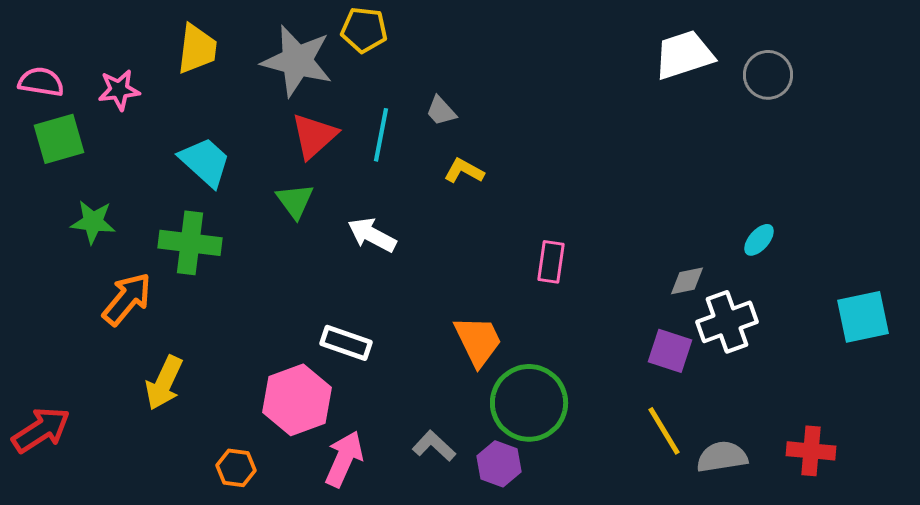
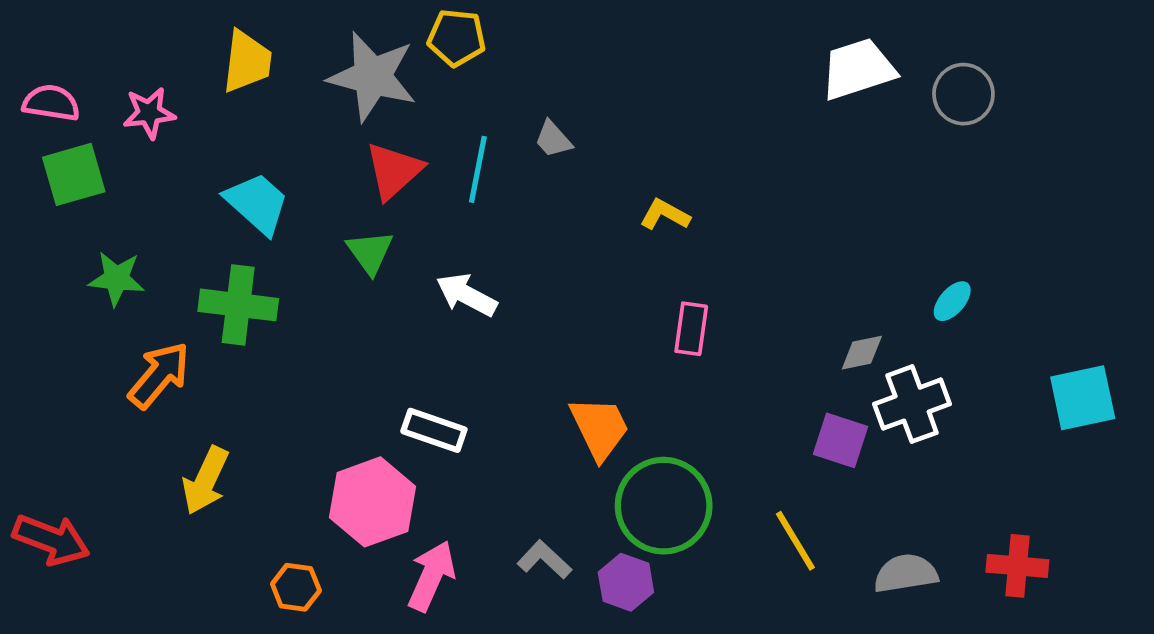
yellow L-shape: (464, 171) -> (665, 215), moved
red arrow: (41, 430) -> (51, 540), turned 54
yellow line: (664, 431) -> (795, 541), moved

